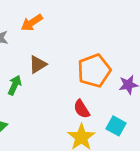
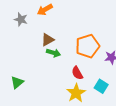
green arrow: (15, 85) -> (53, 53), moved, turned 80

